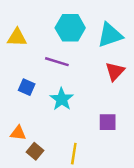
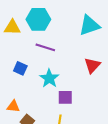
cyan hexagon: (70, 28) -> (38, 19), moved
red triangle: (115, 71) -> (92, 65), moved
purple square: (108, 122) -> (65, 97), moved

